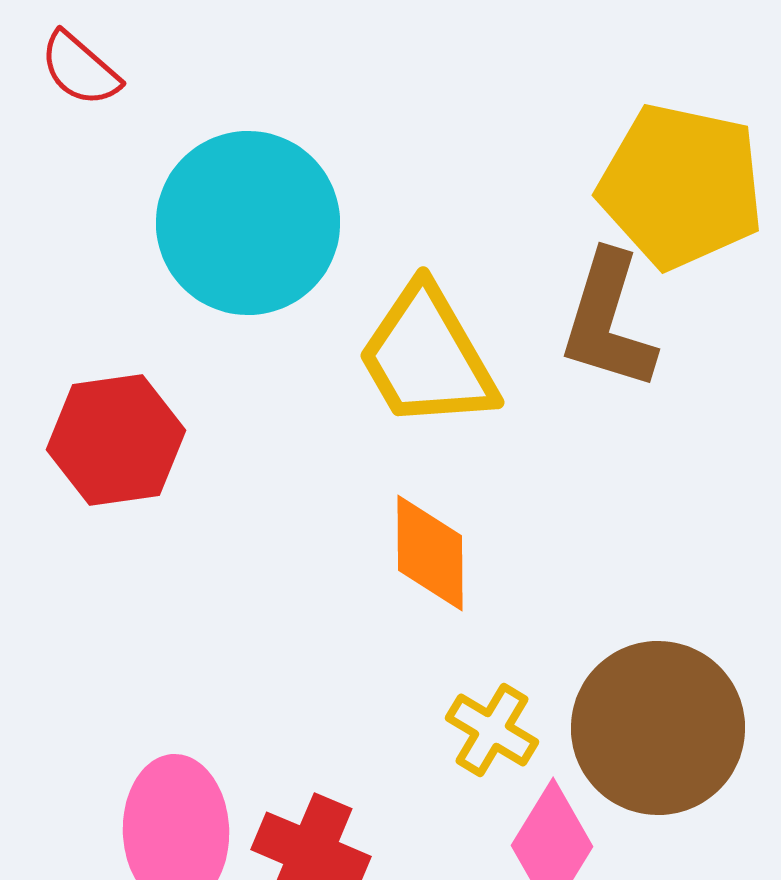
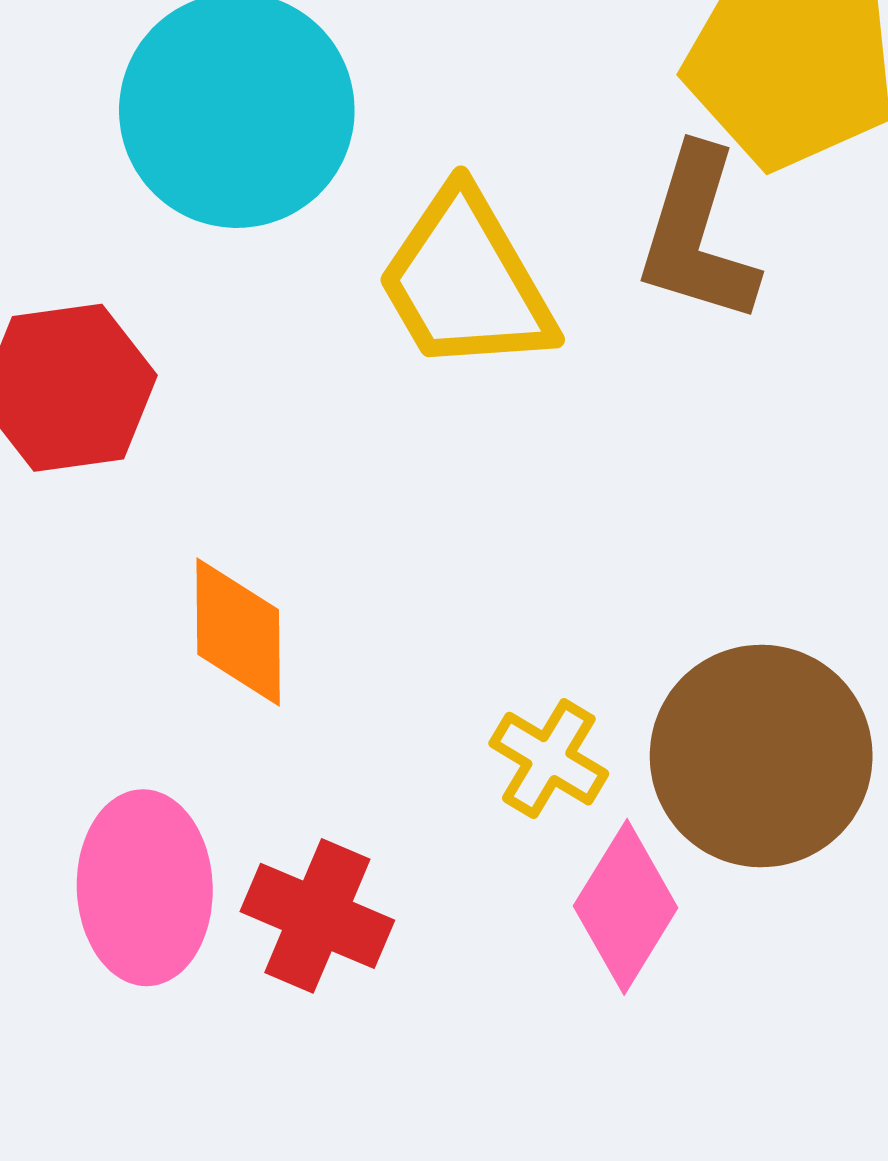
orange diamond: (430, 553) -> (238, 632), moved

